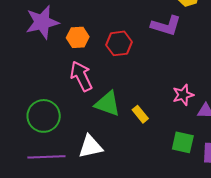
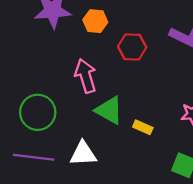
orange hexagon: (78, 37) -> (95, 21), moved
yellow rectangle: (140, 114) -> (143, 127), turned -36

